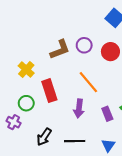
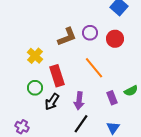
purple arrow: (79, 108) -> (79, 101), moved
purple cross: (14, 122) -> (22, 127), moved
black arrow: (44, 137) -> (52, 102), moved
black line: (75, 141) -> (81, 124), turned -54

